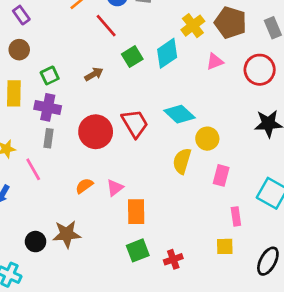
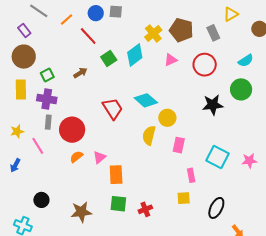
brown circle: (19, 50) -> (24, 57), size x1.5
red circle: (96, 132) -> (72, 130), moved
brown star: (67, 234) -> (81, 212), moved
green square: (138, 250) -> (118, 204), turned 30

